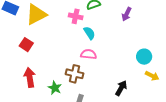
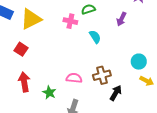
cyan semicircle: (89, 33) -> (95, 37), moved
pink semicircle: (89, 54) -> (74, 78), moved
brown cross: (74, 74) -> (102, 75), moved, turned -30

